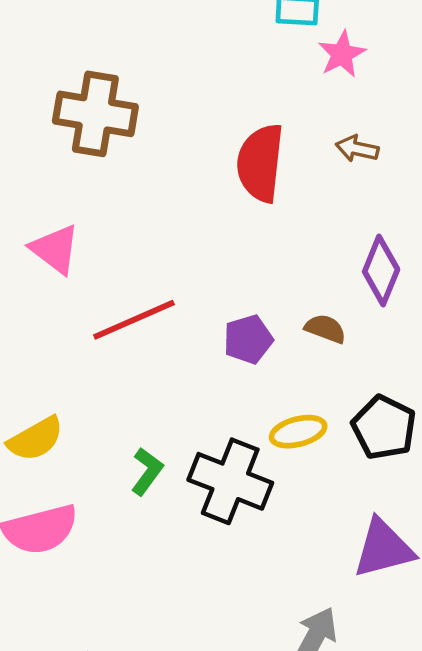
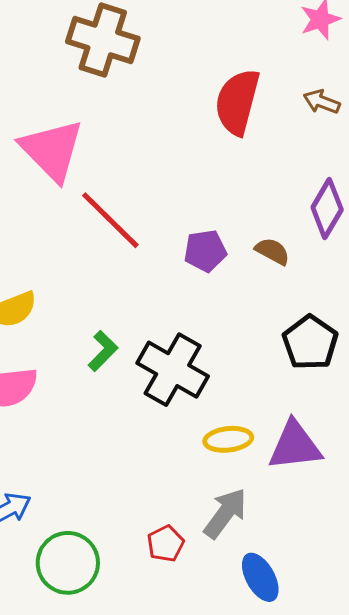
pink triangle: (55, 249) -> (52, 150), size x1.5
red line: (134, 320) -> (110, 220), turned 60
yellow ellipse: (298, 432) -> (228, 439), moved

